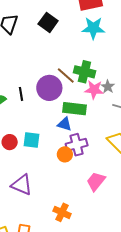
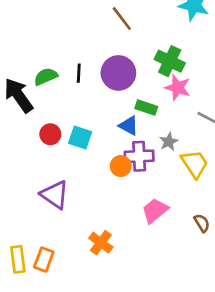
brown line: (66, 75) -> (122, 19), moved
gray star: (108, 87) -> (169, 142), moved
green rectangle: (75, 109) -> (146, 107), size x0.7

